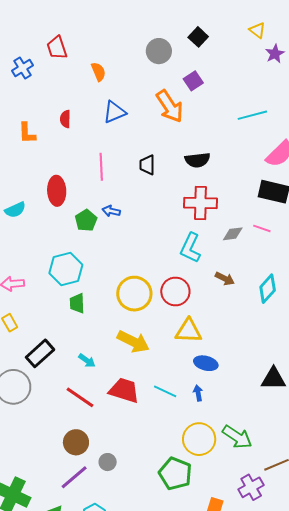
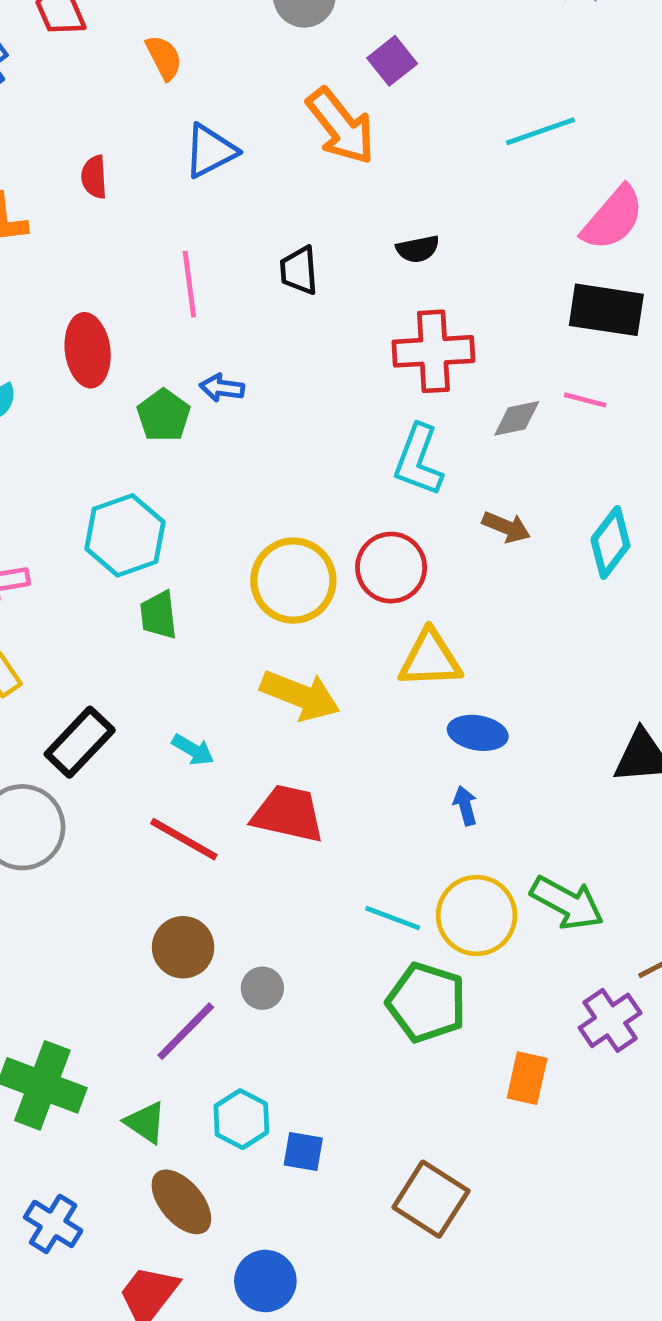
black semicircle: (197, 160) -> (418, 249), size x0.7
cyan line: (165, 391) -> (393, 918), moved

